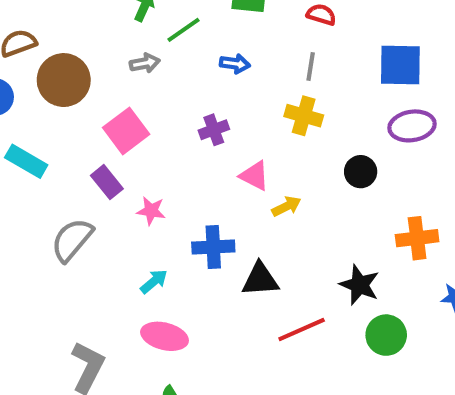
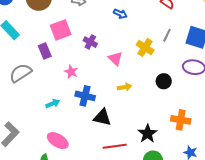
gray line: (311, 66) -> (167, 35), moved
purple cross: (214, 130) -> (90, 42), moved, turned 32
pink triangle: (254, 176) -> (115, 59), moved
pink star: (151, 211) -> (71, 72), moved
pink ellipse: (165, 336) -> (58, 141), moved

